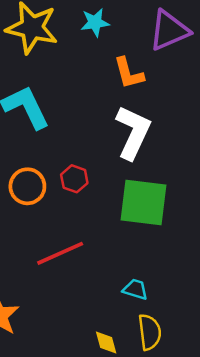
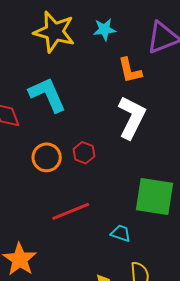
green square: (144, 203) -> (155, 197), moved
cyan trapezoid: (135, 289) -> (121, 233), moved

